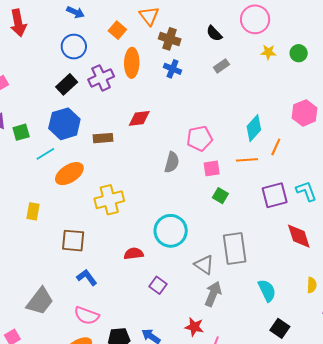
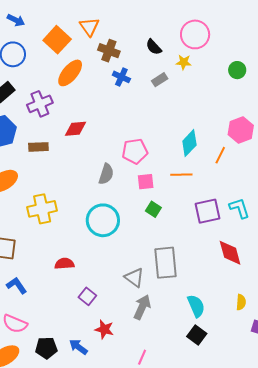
orange square: (117, 30) -> (57, 40), size x1.5
yellow star: (268, 52) -> (184, 62), moved
orange ellipse: (132, 63) -> (70, 73), turned 36
blue cross: (173, 69) -> (121, 77), moved
purple cross: (101, 78) -> (40, 104), moved
orange line: (276, 147) -> (220, 155), moved
cyan circle: (171, 231) -> (103, 220), moved
red star: (194, 327) -> (104, 329), moved
black square: (280, 328) -> (197, 335), moved

